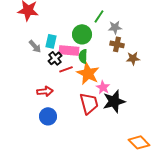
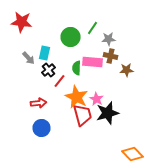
green circle: (82, 34) -> (70, 37), moved
pink rectangle: (69, 50) -> (92, 62), moved
red line: (66, 69) -> (60, 81), turned -32
orange star: (88, 73) -> (76, 97), moved

